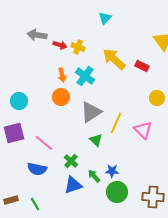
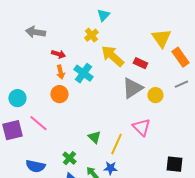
red arrow: (60, 45) -> (58, 54), moved
yellow cross: (78, 47) -> (91, 35), moved, turned 32
gray triangle: (91, 112) -> (132, 88), moved
yellow line: (116, 123) -> (116, 144), moved
pink line: (44, 143) -> (38, 123), moved

